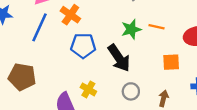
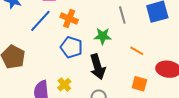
orange cross: (70, 15) -> (69, 18), turned -30
green star: (131, 29) -> (103, 36), moved

